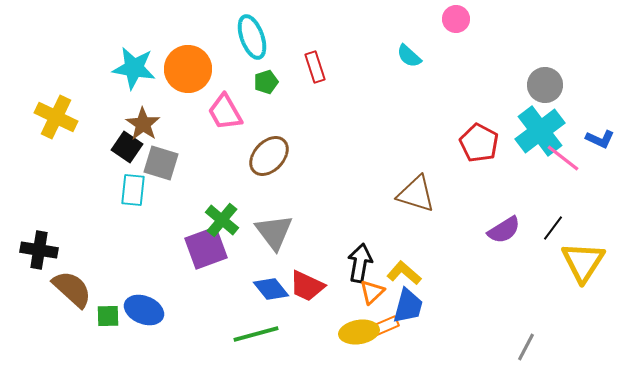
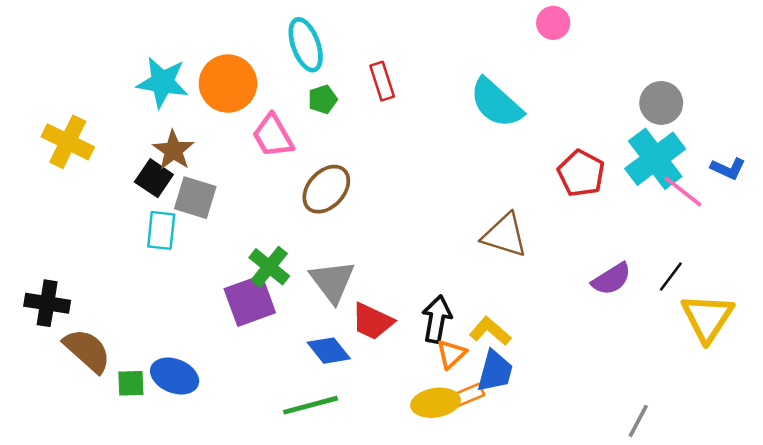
cyan semicircle: (409, 56) -> (496, 103), moved, size x1.8
red trapezoid: (307, 286) -> (372, 321), moved

